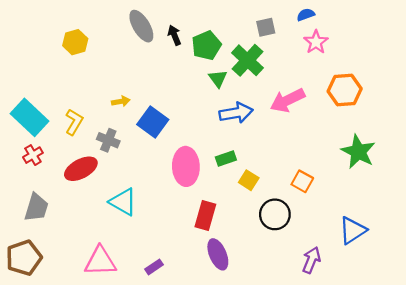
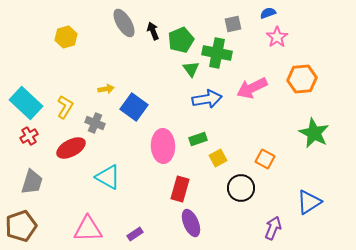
green cross: (248, 60) -> (217, 53), turned -32
yellow square: (249, 180) -> (218, 158), turned 30

